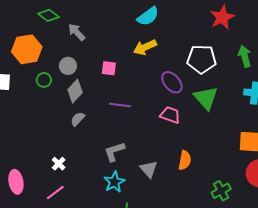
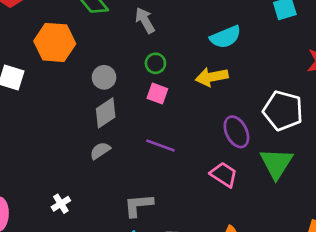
gray arrow: (77, 32) -> (145, 20), moved
green circle: (44, 80) -> (155, 63), moved

